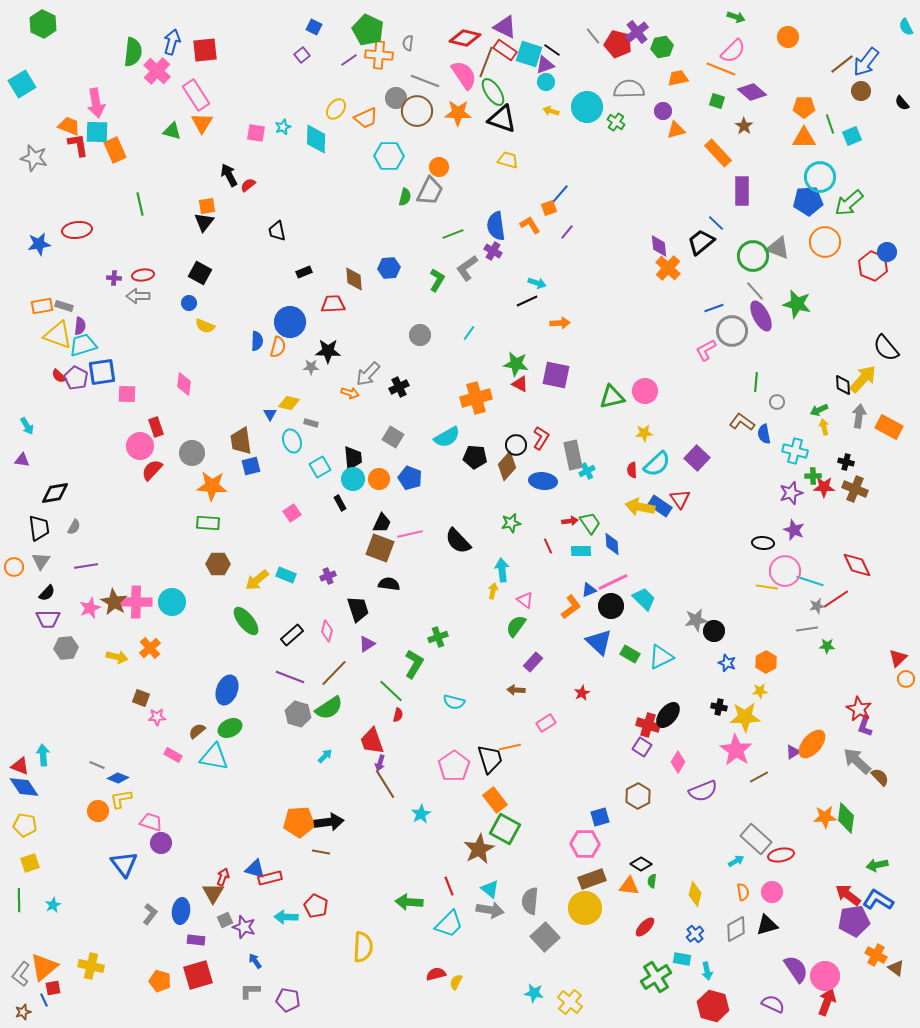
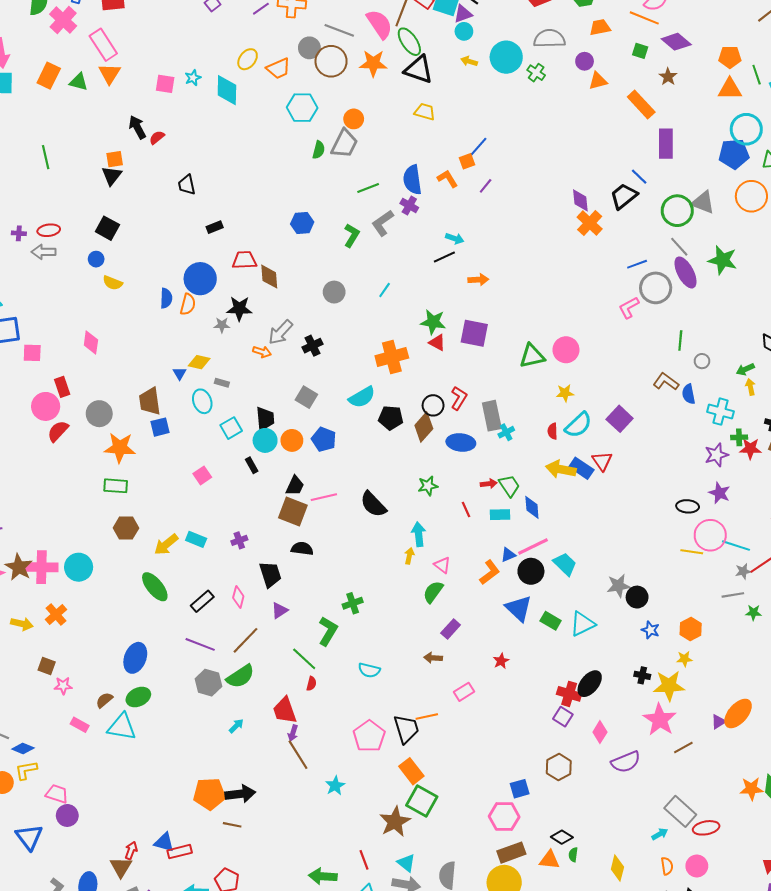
orange rectangle: (115, 150) -> (49, 76), moved, turned 50
brown diamond: (354, 279) -> (269, 277), moved

